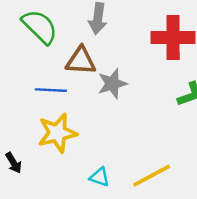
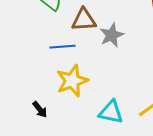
cyan triangle: (100, 177) -> (111, 112), size x1.5

